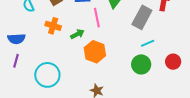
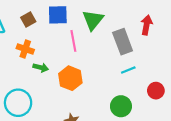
gray rectangle: (142, 17) -> (123, 42), turned -50
green arrow: (77, 34) -> (41, 68), moved, turned 40
green circle: (141, 64) -> (121, 106), moved

